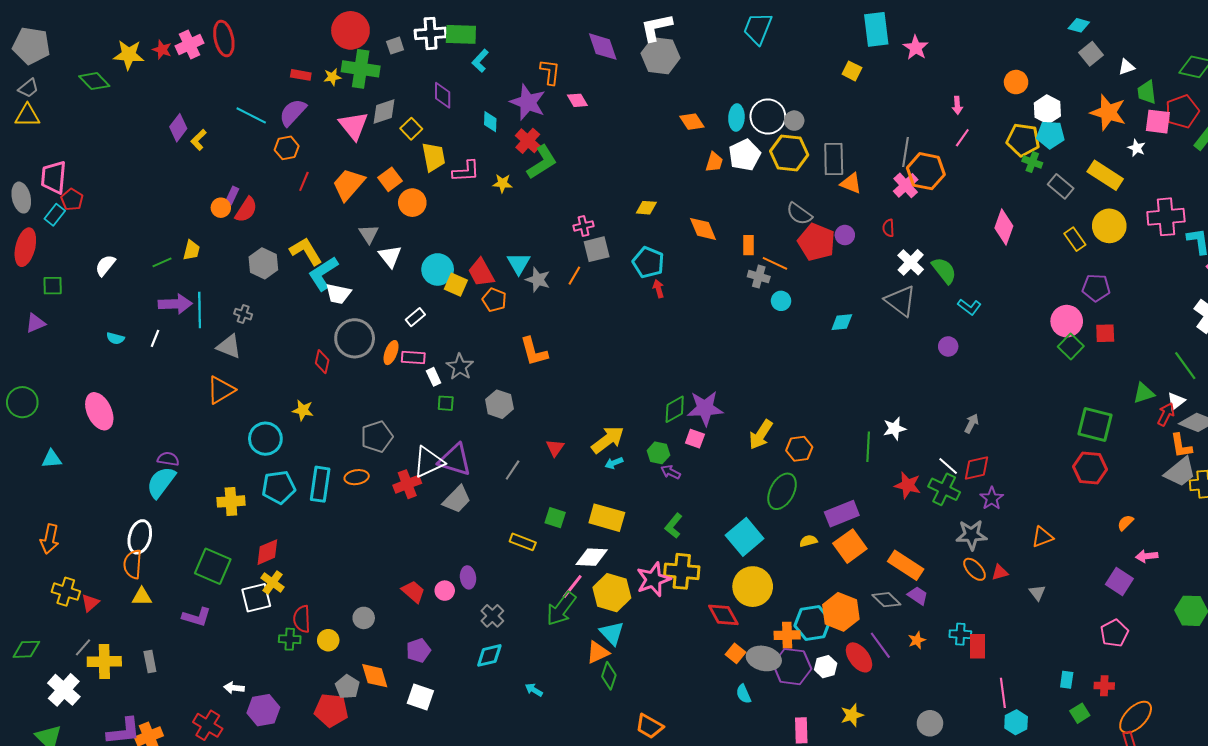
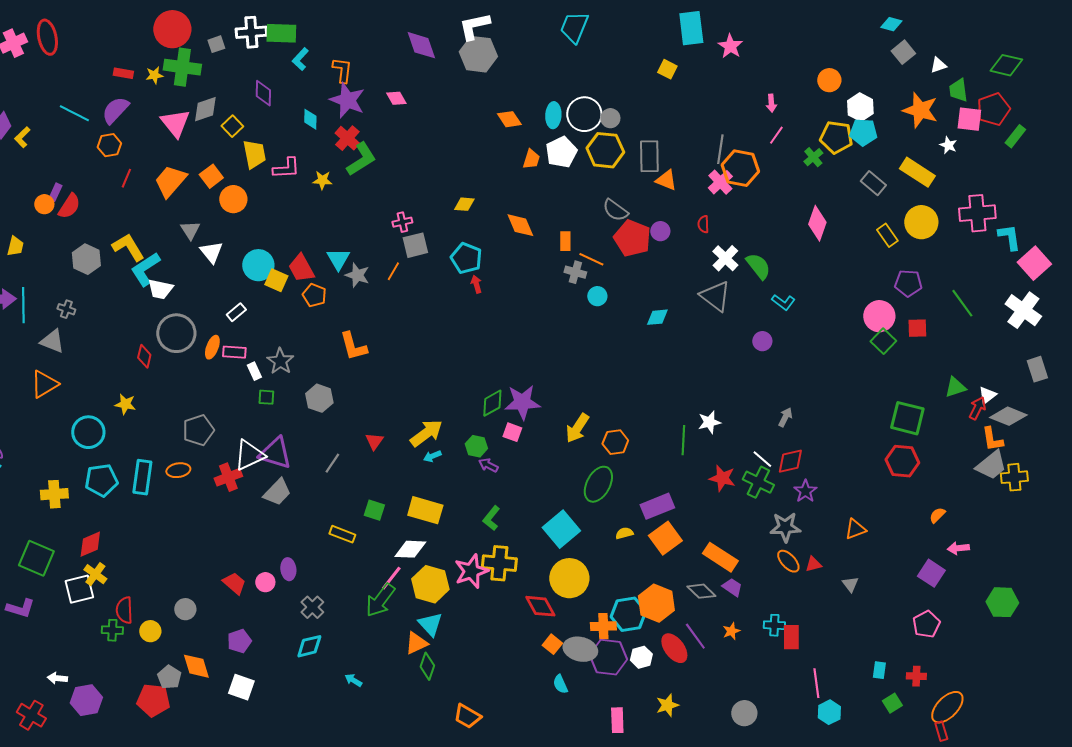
orange L-shape: (550, 72) -> (342, 70), moved
green cross: (1032, 162) -> (813, 157), moved, turned 30
green line: (1185, 366) -> (962, 303), moved

